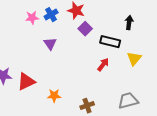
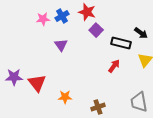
black arrow: (129, 23) -> (141, 33), moved, turned 120
red triangle: (26, 82) -> (37, 83), turned -42
gray trapezoid: (128, 101) -> (139, 102), turned -85

